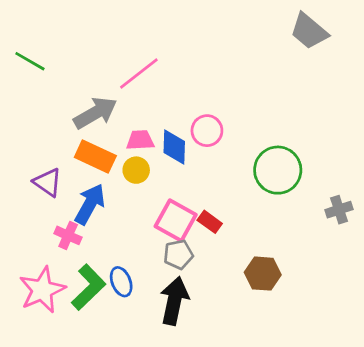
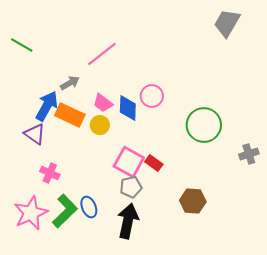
gray trapezoid: (309, 31) -> (227, 23), turned 80
gray arrow: (95, 113) -> (70, 83), size x0.6
pink trapezoid: (140, 140) -> (103, 103), turned -140
blue arrow: (90, 204) -> (47, 106), moved

